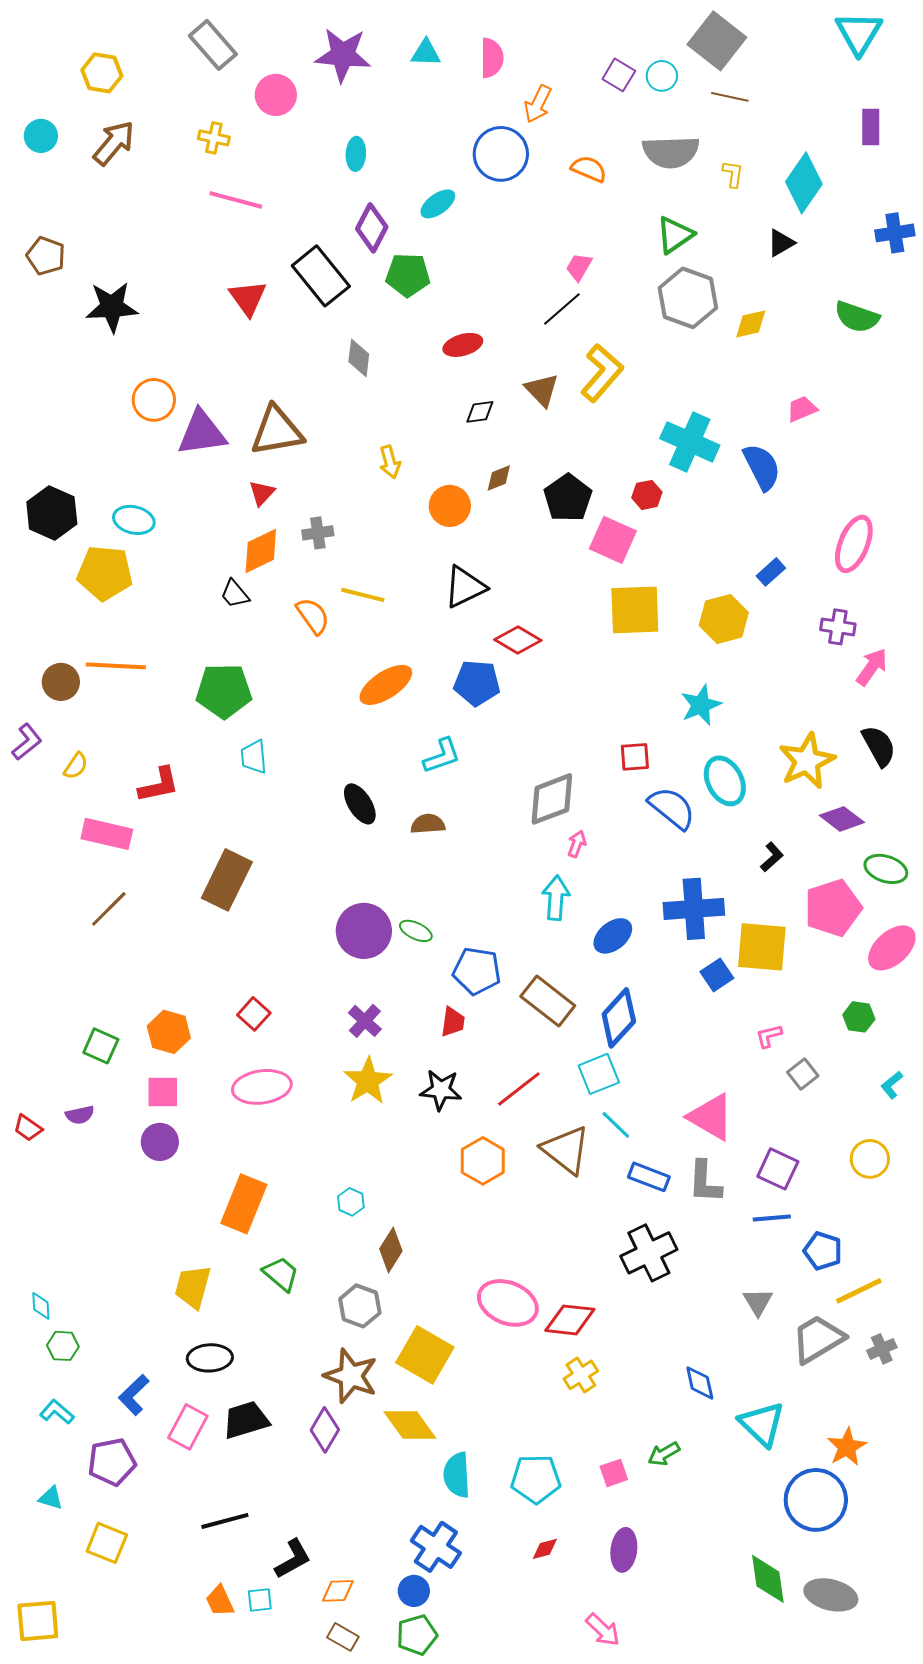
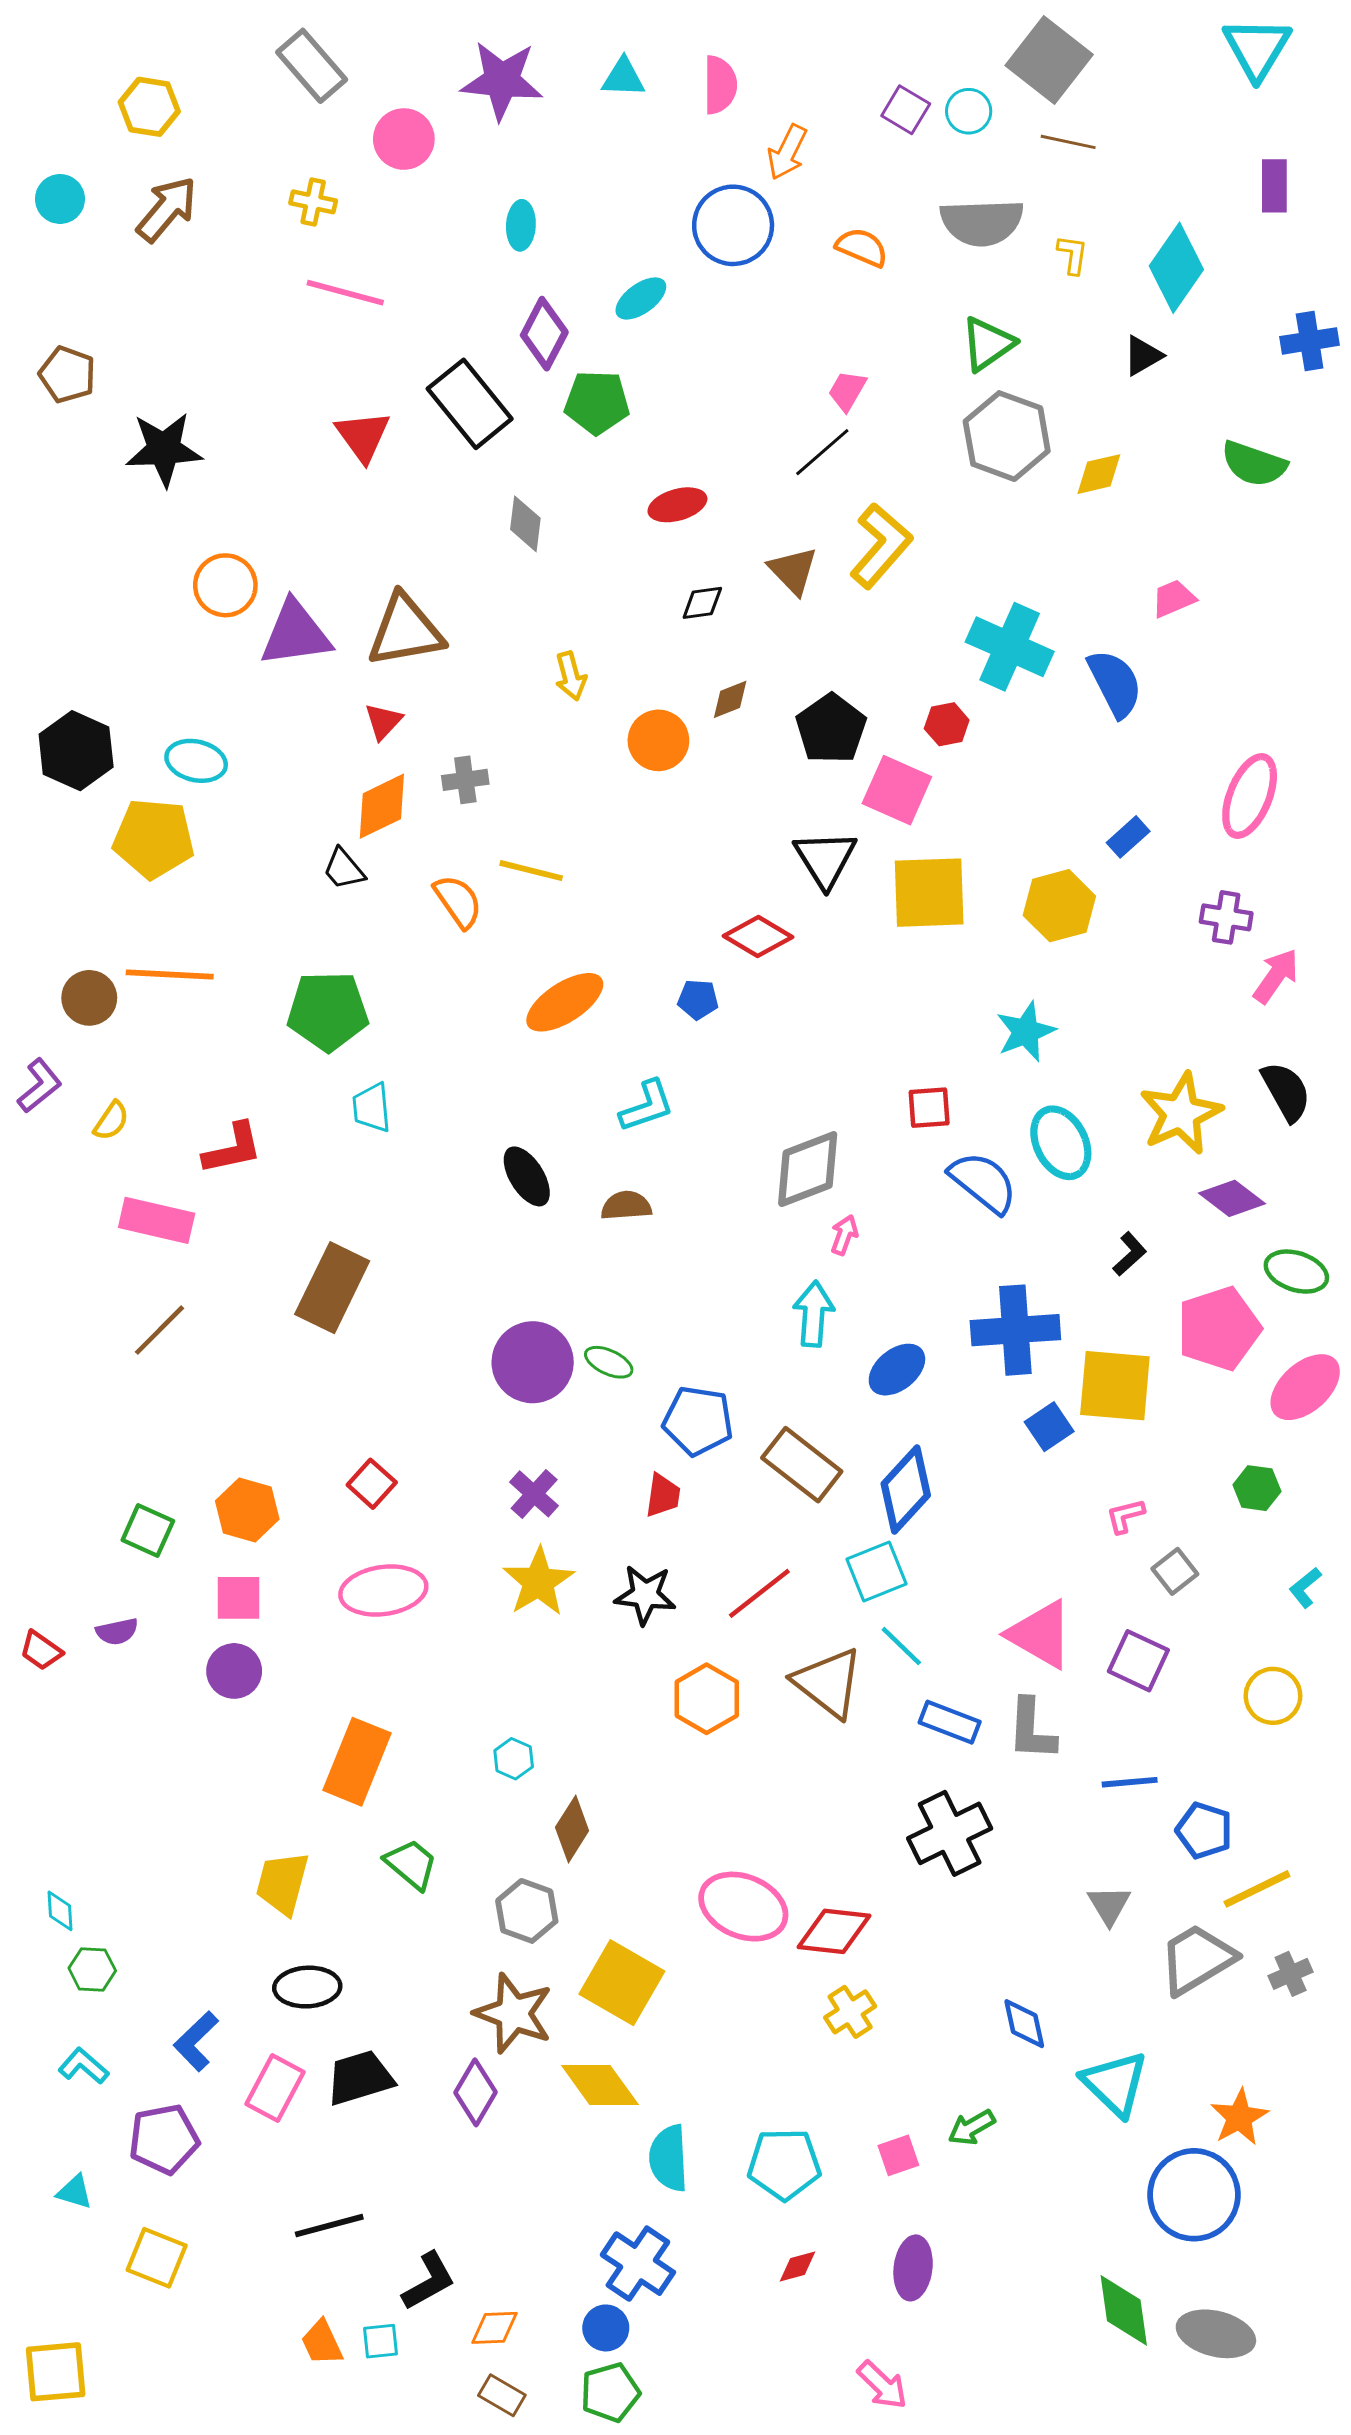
black triangle: (465, 587) -> (825, 859), moved, turned -36
blue pentagon: (477, 683) -> (698, 999), size x0.6
purple square: (778, 1169) -> (1138, 1661), moved

